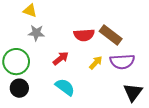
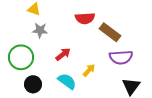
red semicircle: (84, 35) -> (85, 18), moved
yellow arrow: (96, 63) -> (89, 70), moved
black circle: (19, 88) -> (33, 84), moved

